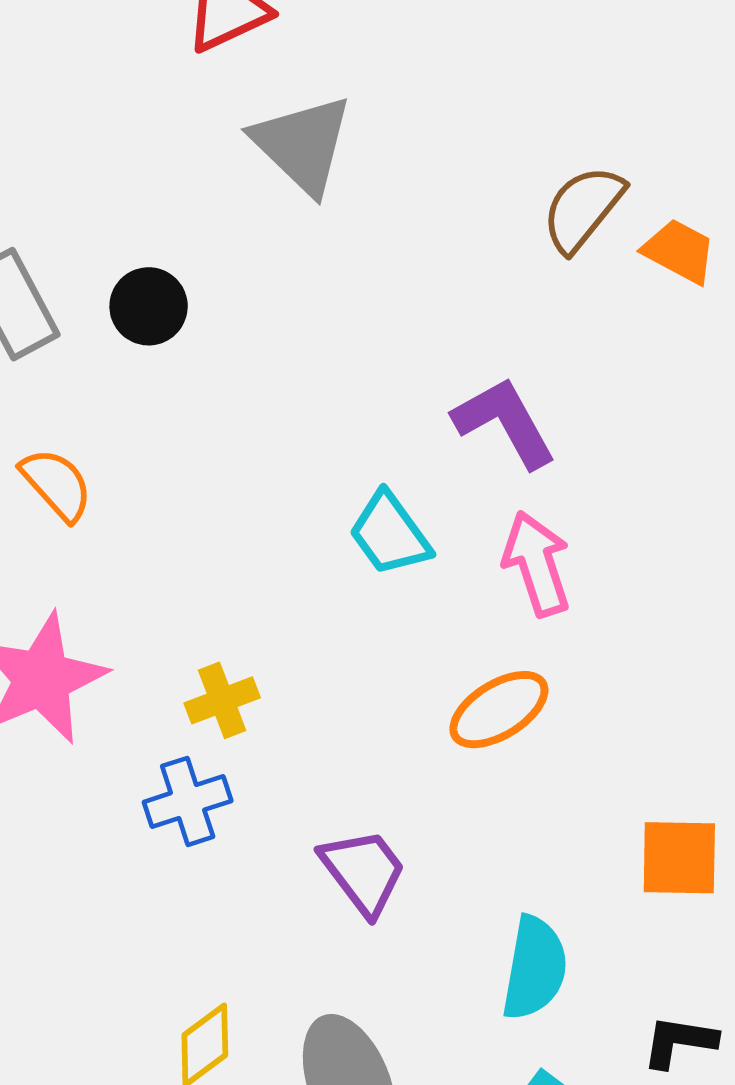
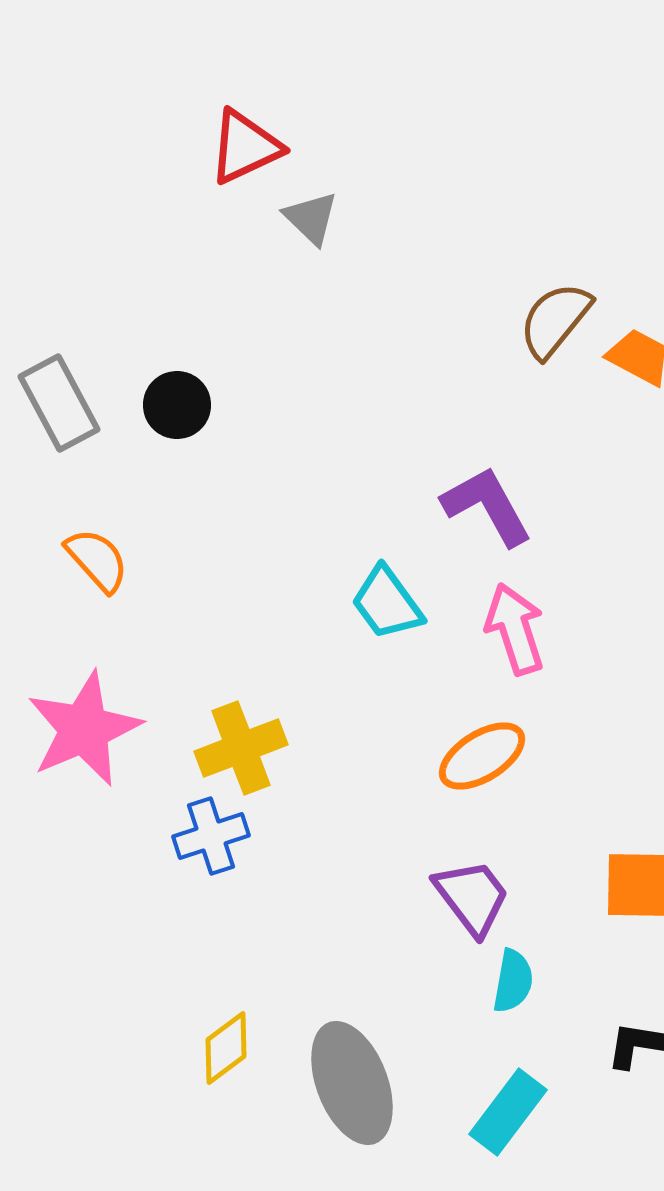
gray triangle: (302, 144) -> (311, 218), moved, size x0.6
yellow cross: (222, 700) -> (241, 748), size x1.4
purple trapezoid: (363, 872) -> (472, 897), moved
cyan semicircle: (535, 968) -> (513, 981), size x0.7

